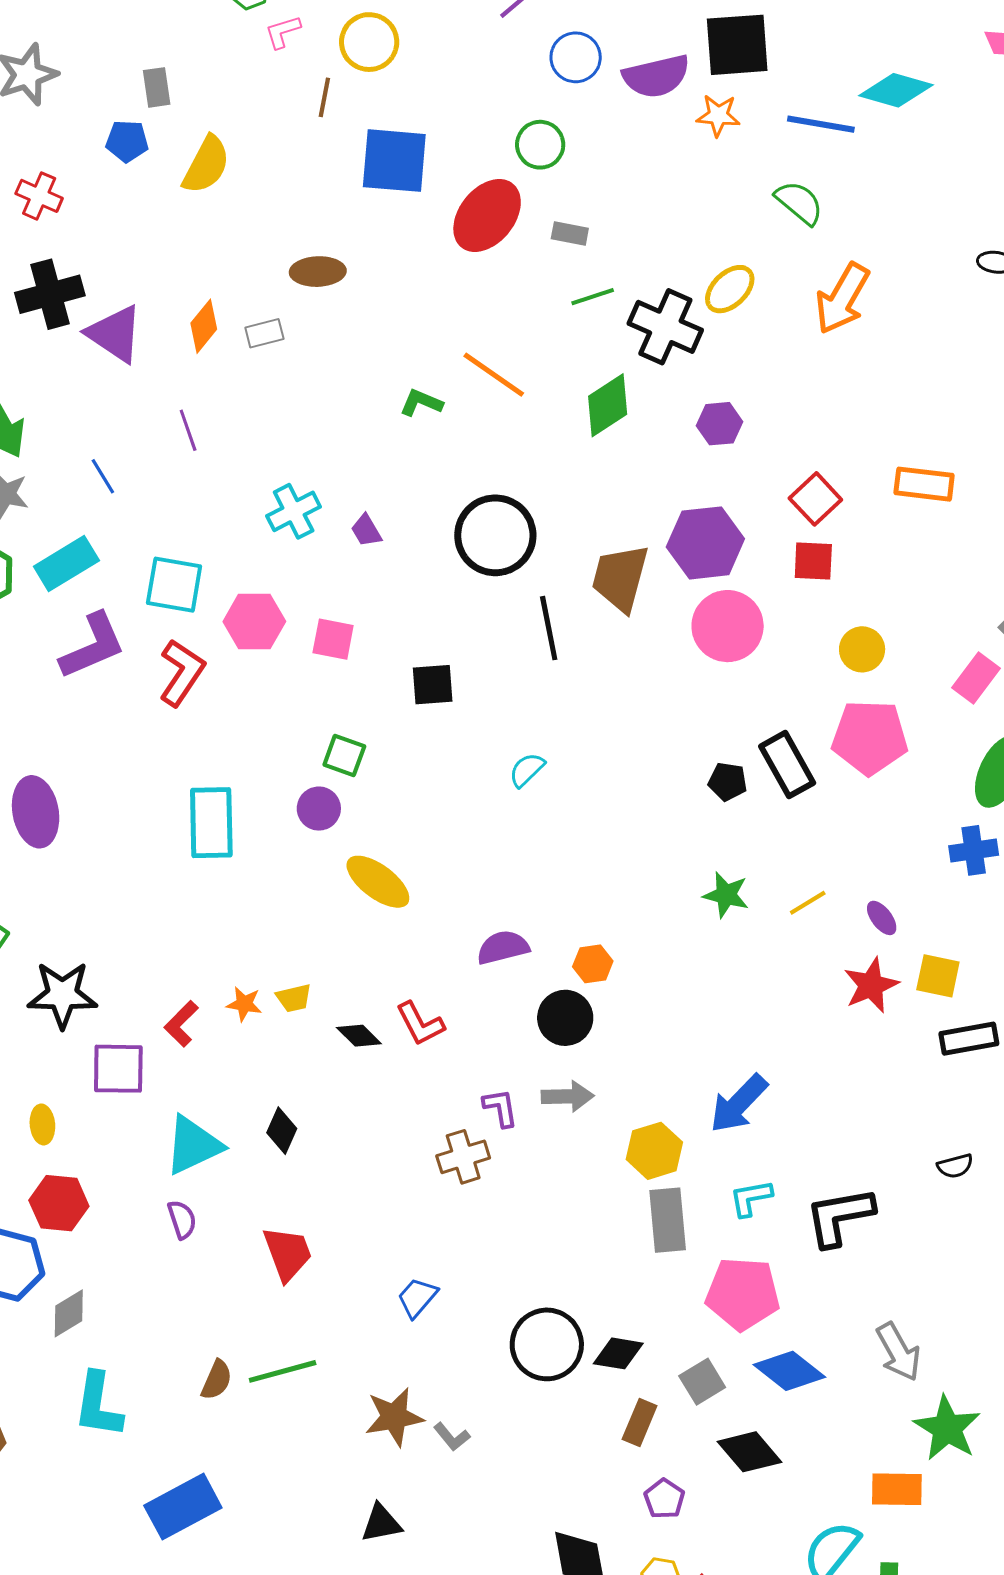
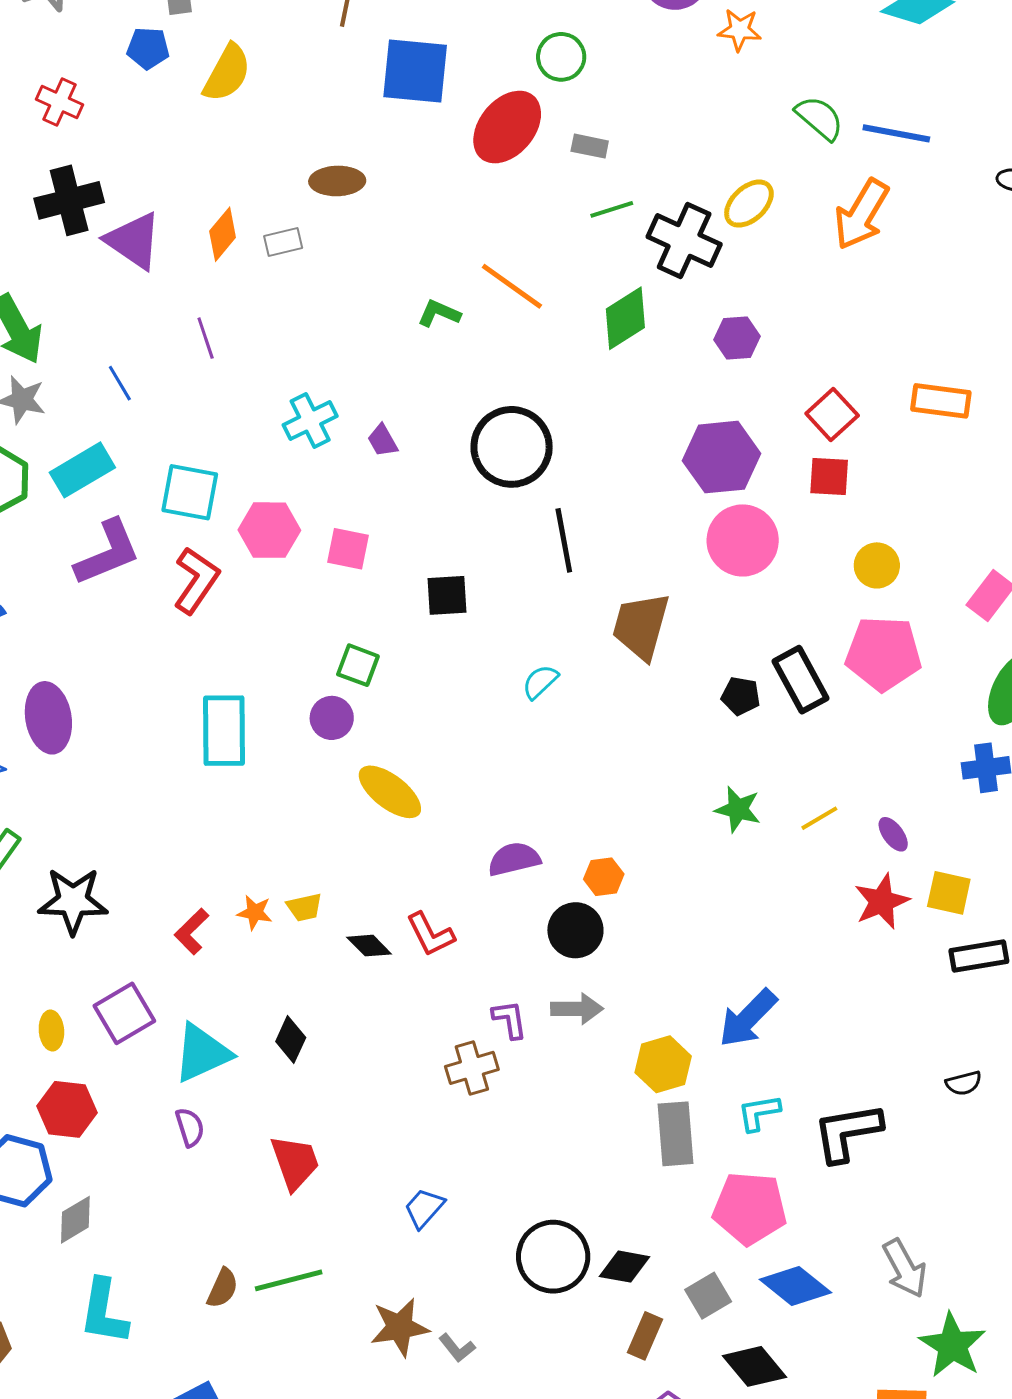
blue line: (821, 124) -> (896, 133), moved
brown trapezoid: (620, 578) -> (641, 626), moved
purple square: (118, 1069) -> (124, 1013), moved, turned -32

